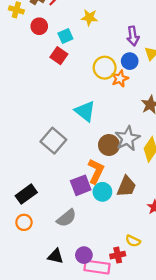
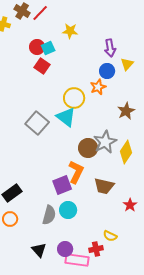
red circle: (39, 26) -> (37, 47), moved
yellow circle: (105, 68) -> (74, 98), moved
gray square: (53, 141) -> (37, 123), moved
brown trapezoid: (126, 186) -> (104, 186), turned 80
cyan circle: (102, 192) -> (68, 210), moved
gray semicircle: (66, 218) -> (49, 215), turned -36
black triangle: (56, 256) -> (39, 250), turned 35

